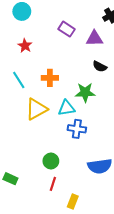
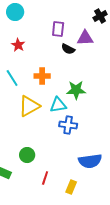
purple rectangle: (66, 29) -> (58, 29), turned 63
black semicircle: (100, 66) -> (68, 49), moved
green circle: (51, 161) -> (27, 155), moved
yellow rectangle: (73, 202) -> (71, 187), moved

